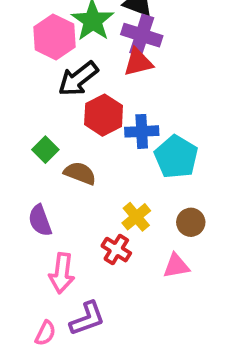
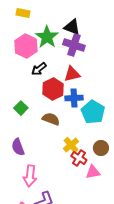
red triangle: (138, 62) -> (72, 74), moved
black arrow: (78, 79) -> (39, 69), size x0.7
brown semicircle: (80, 173) -> (51, 119), moved
red cross: (116, 250) -> (79, 158), moved

